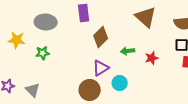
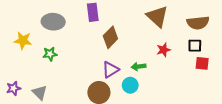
green arrow: (128, 51) -> (139, 66), moved
red star: (152, 58) -> (164, 50), moved

